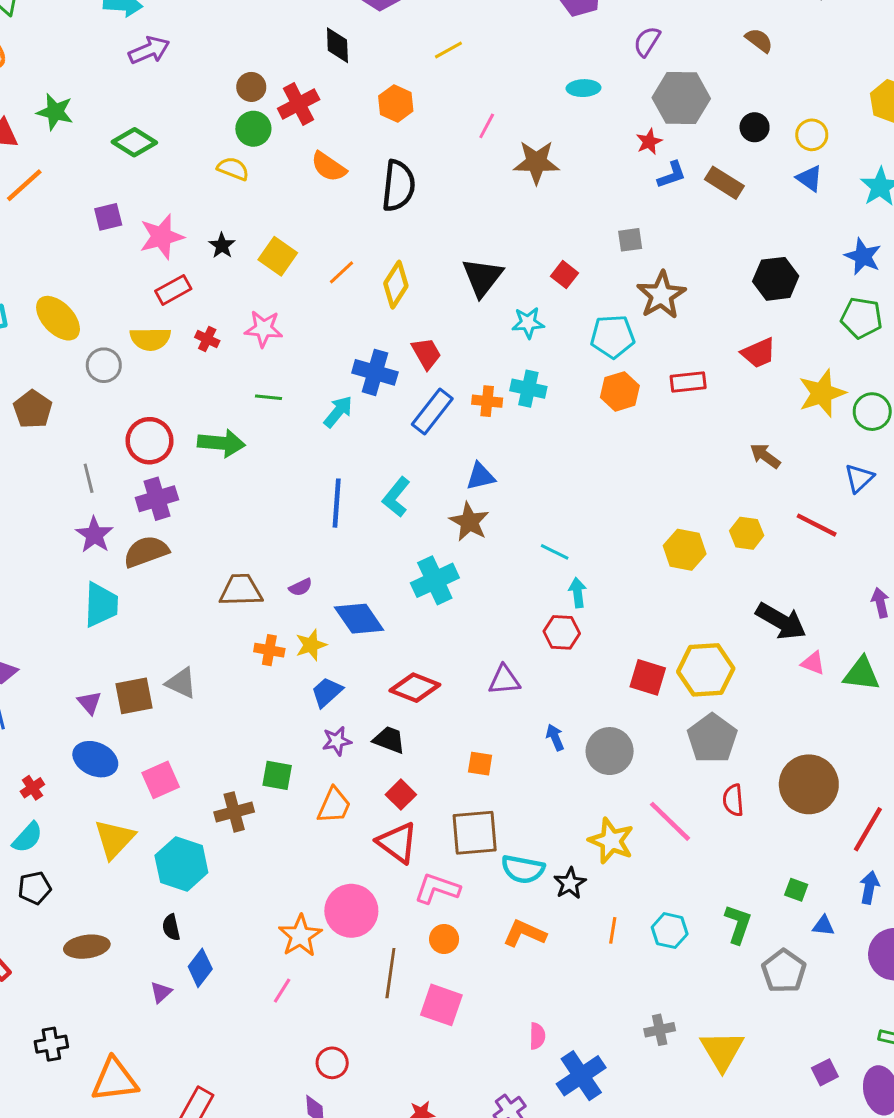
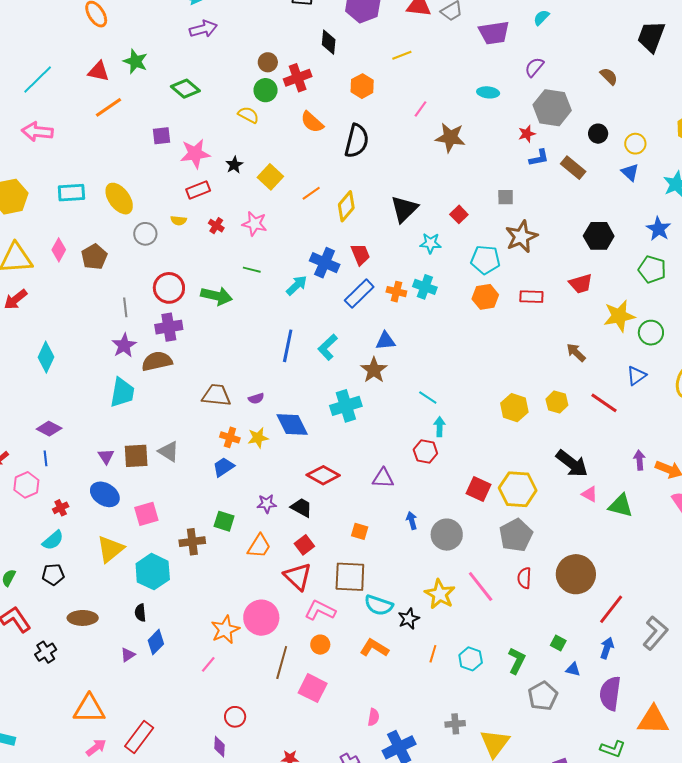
yellow semicircle: (150, 339) -> (179, 220), size x0.6
blue trapezoid: (327, 692) -> (223, 467), moved
black cross: (51, 1044) -> (46, 652), moved, turned -30

